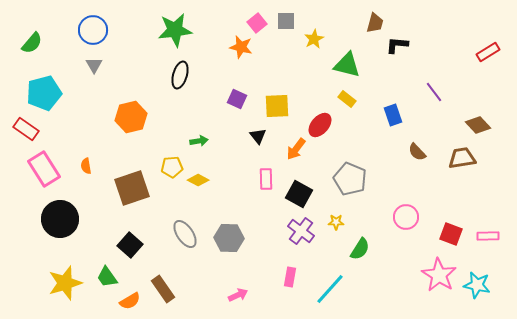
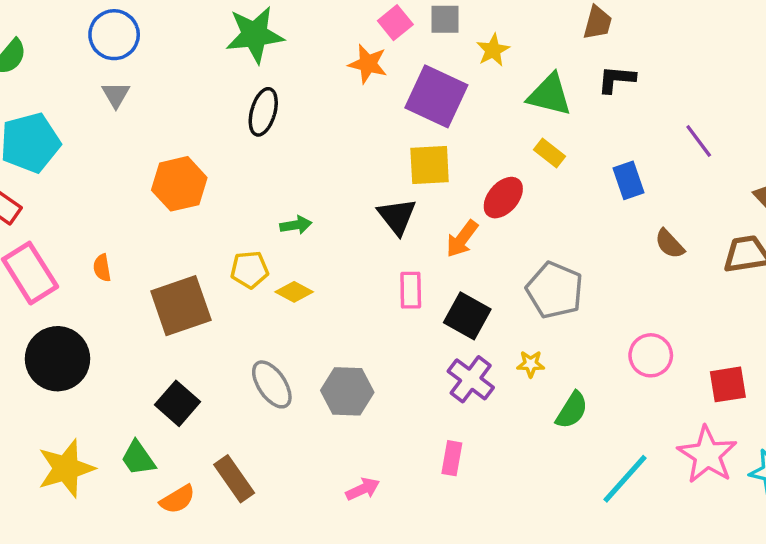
black L-shape: (397, 45) -> (616, 79), moved
purple square: (237, 99) -> (436, 96), moved, size x1.8
black triangle: (258, 136) -> (397, 216), size x1.4
red square: (451, 234) -> (728, 384), turned -30
cyan line: (330, 289) -> (625, 479), moved

